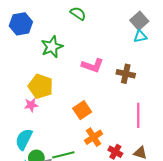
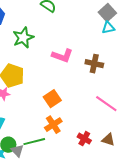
pink line: (138, 115) -> (106, 104), turned -55
orange cross: (94, 137) -> (53, 125), moved

